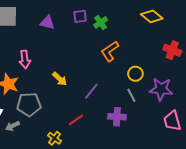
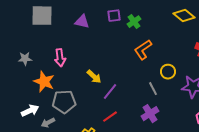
purple line: (91, 91) -> (110, 92), moved
gray line: (131, 95) -> (153, 89), moved
purple cross: (117, 117) -> (150, 114), turned -36

